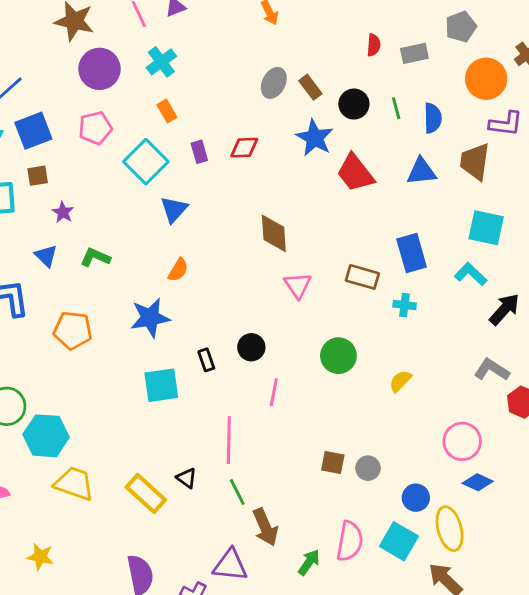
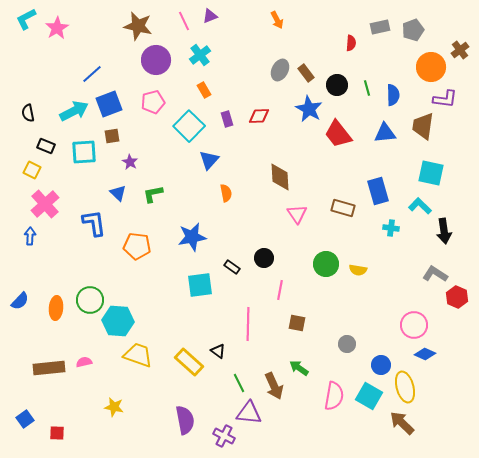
gray rectangle: (414, 53) -> (380, 27), moved
green L-shape: (95, 257) -> (153, 194), turned -35
orange semicircle: (178, 270) -> (226, 193), moved, turned -42
cyan cross: (405, 305) -> (391, 228), moved
black arrow: (504, 309) -> (444, 231), turned 130
black rectangle: (206, 360) -> (232, 267), turned -35
yellow semicircle: (400, 381) -> (358, 270), moved, turned -126
brown square: (333, 463) -> (297, 323), moved
green line: (237, 492) -> (239, 383), moved
green arrow: (309, 562) -> (299, 368), moved, turned -90

